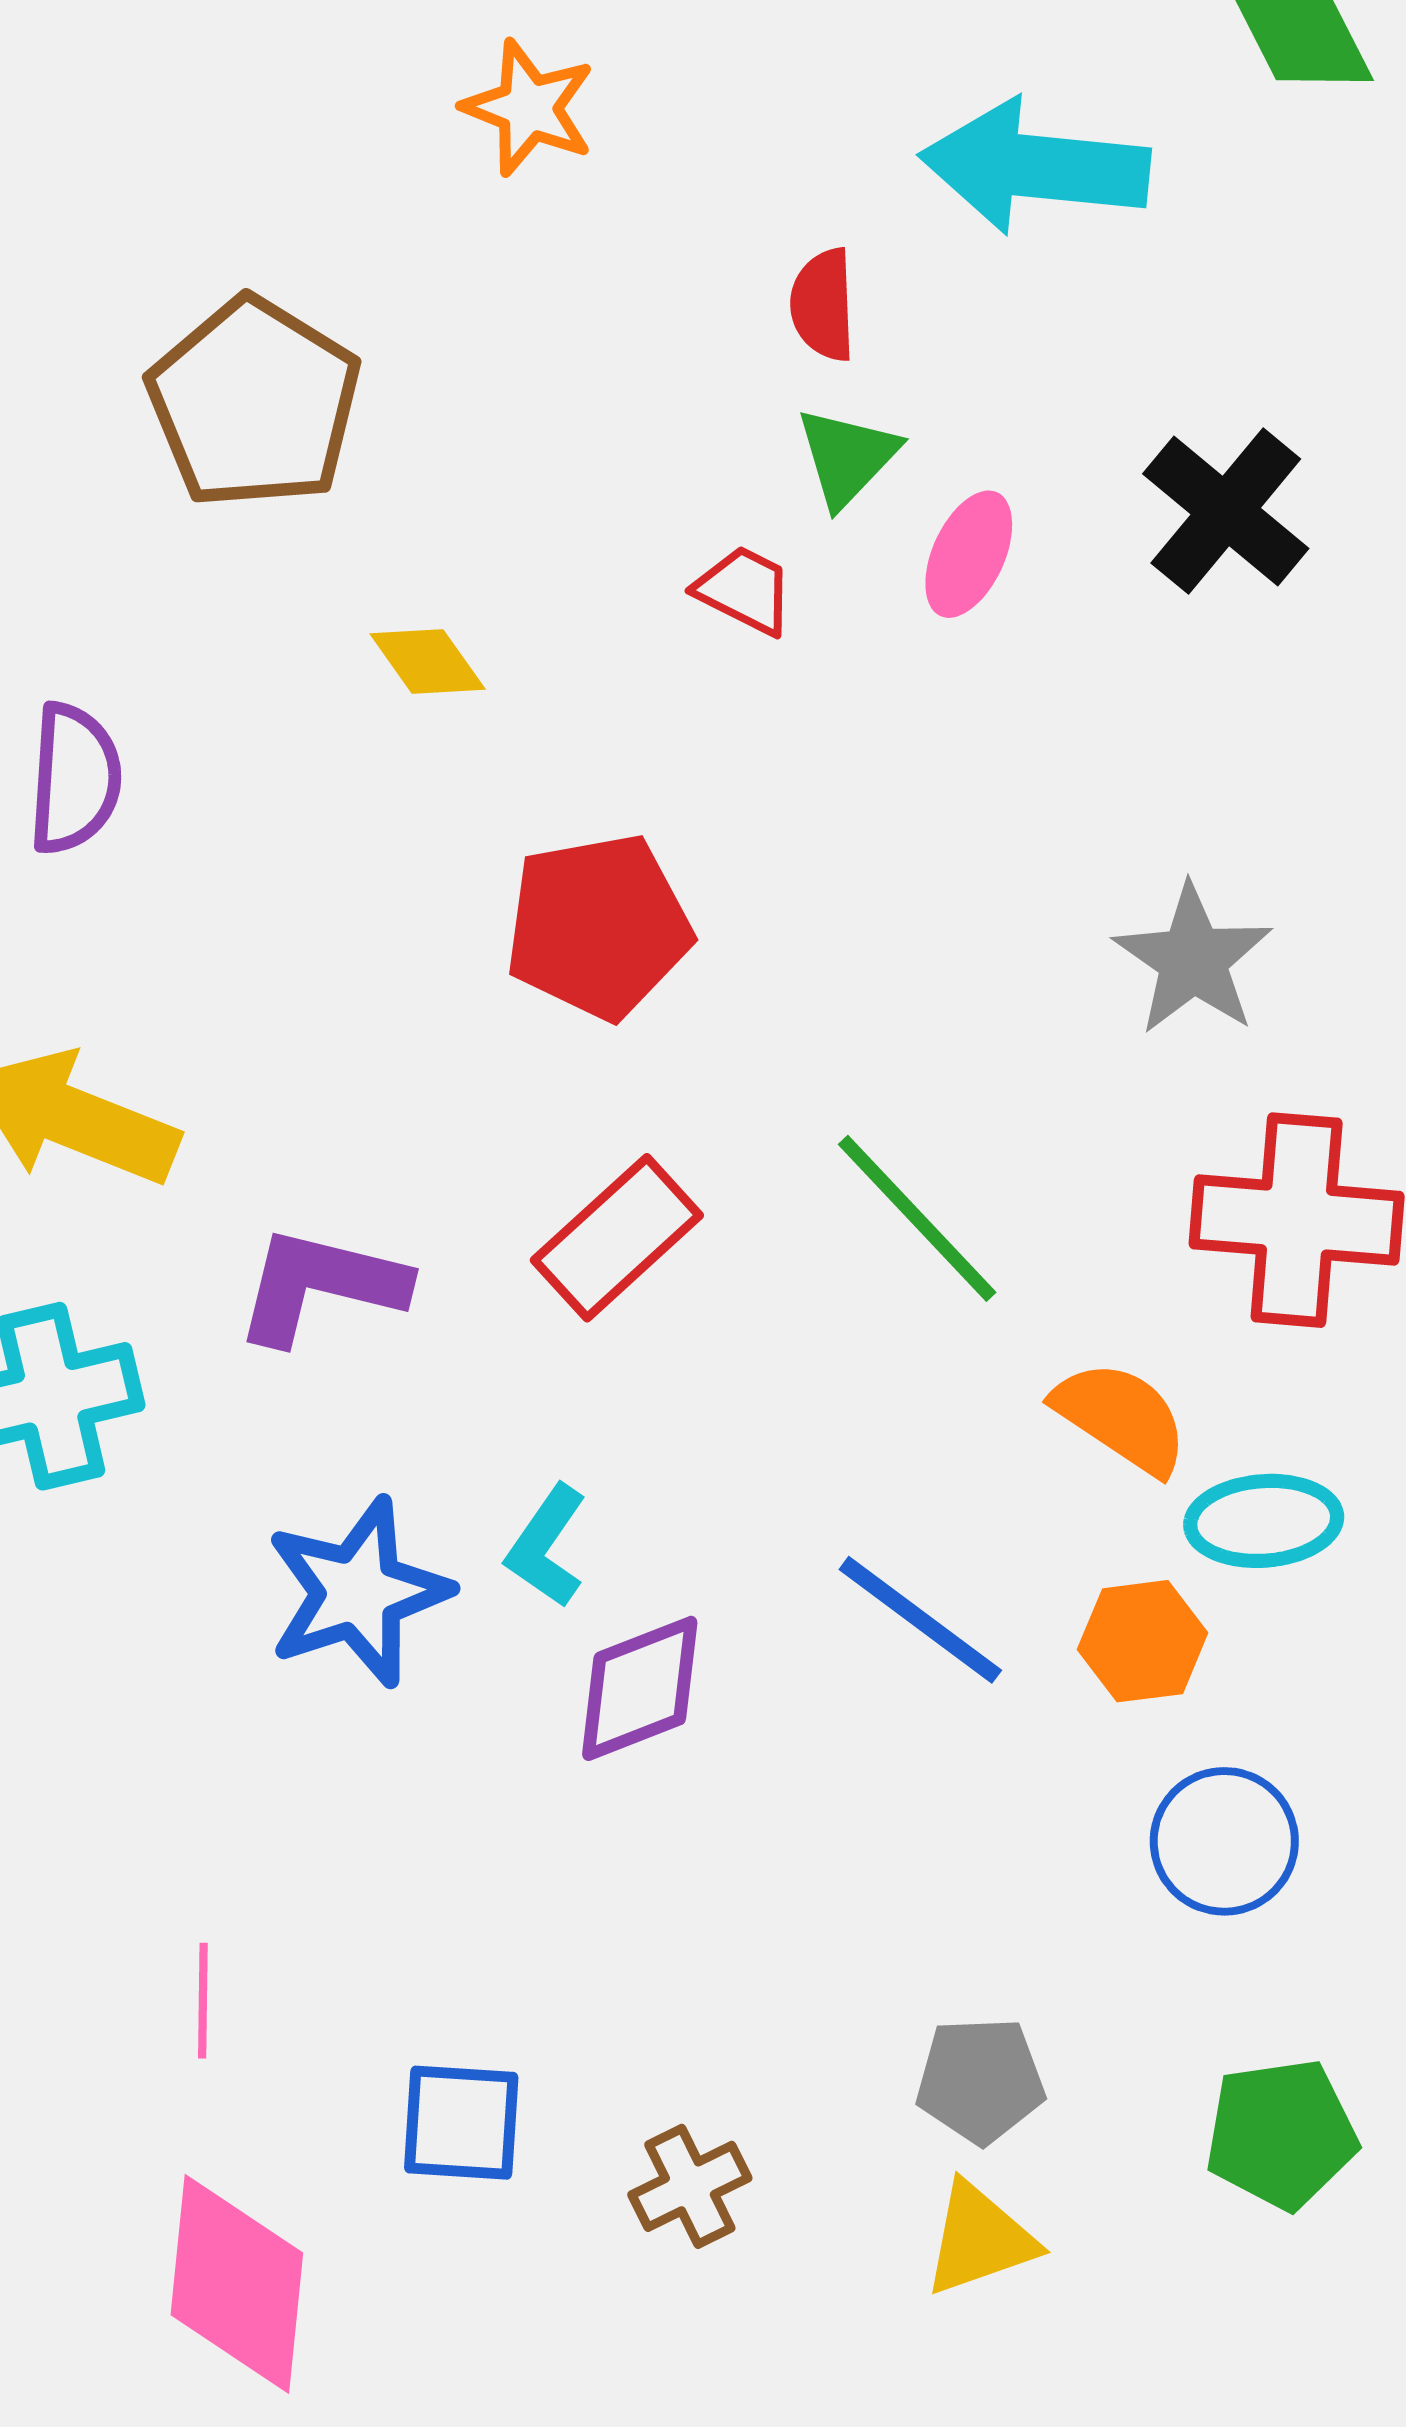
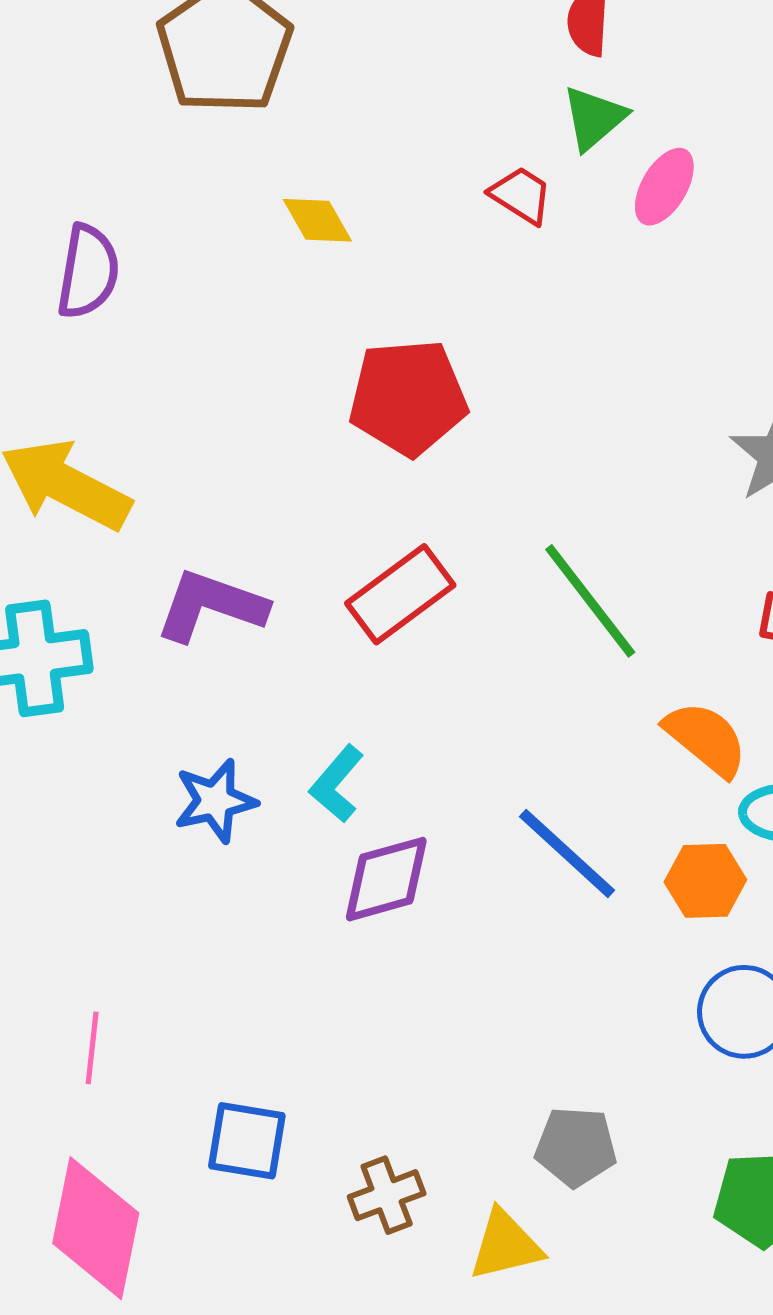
blue star: (358, 1592) -> (215, 801), size x0.7
yellow triangle: (980, 2239) -> (505, 1245), moved

